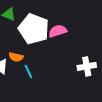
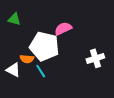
white pentagon: (34, 29) -> (44, 46), moved

